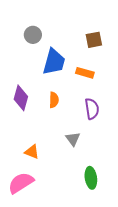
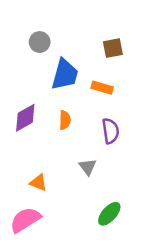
purple diamond: (21, 98) -> (25, 118), turned 45
green ellipse: (91, 178) -> (109, 214), turned 50

